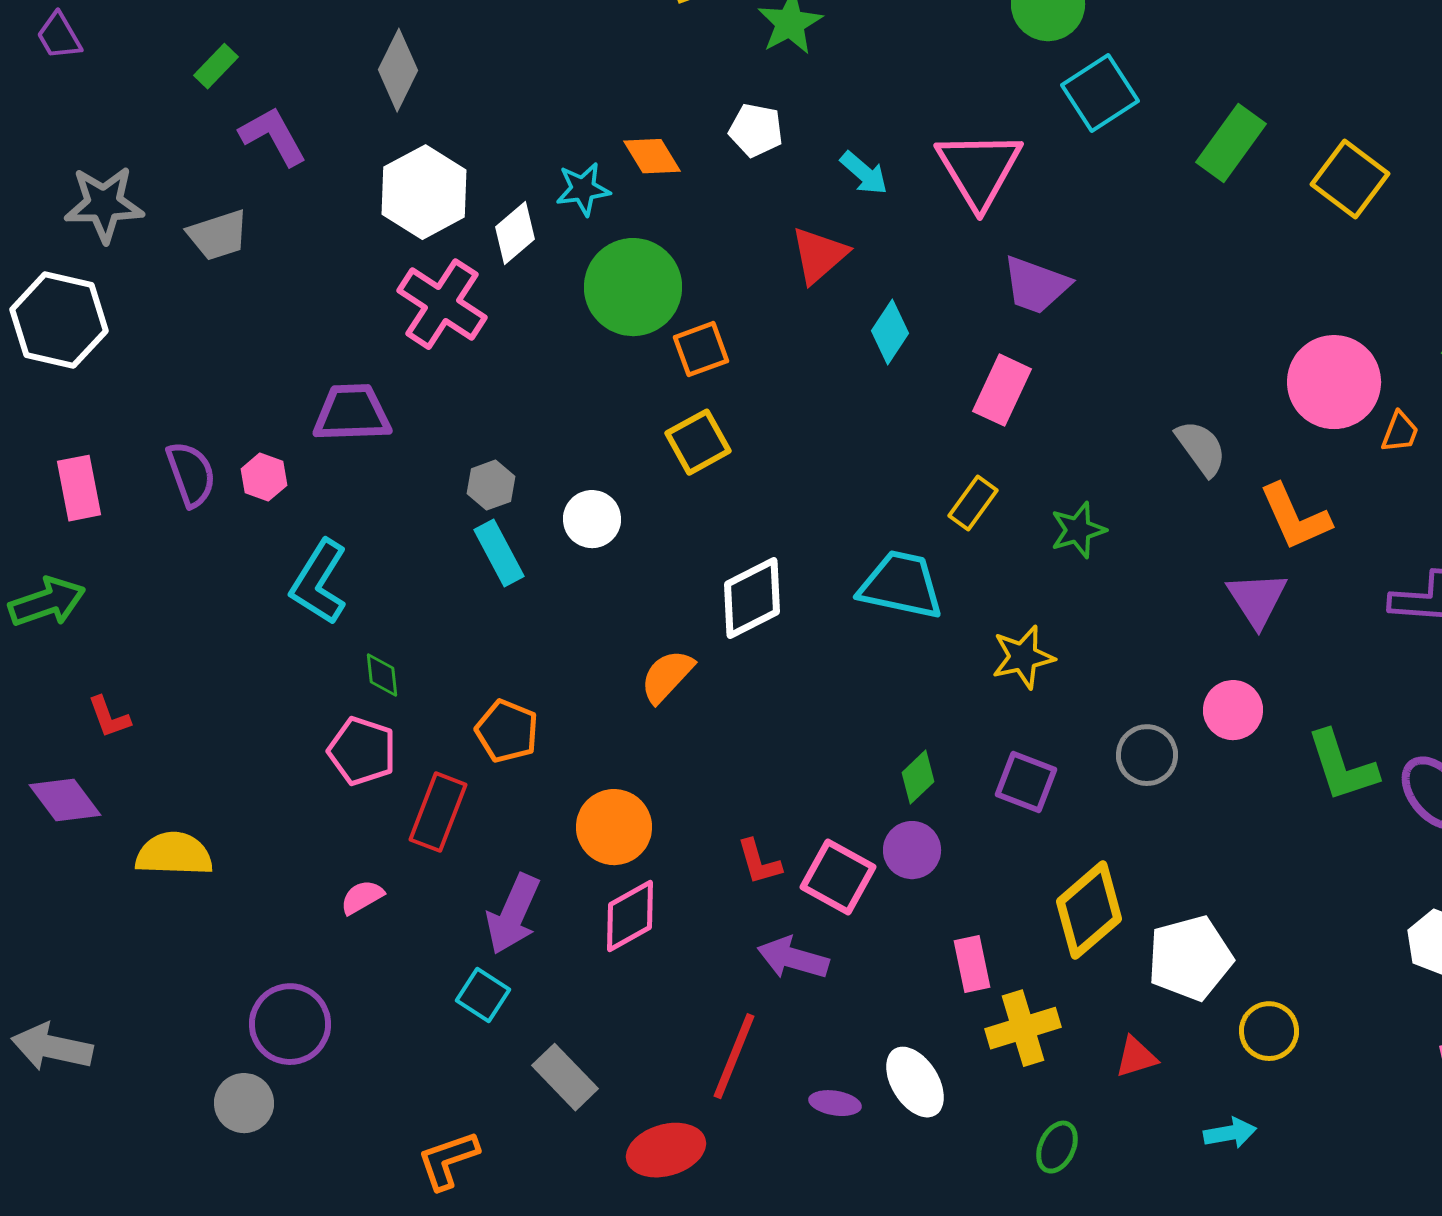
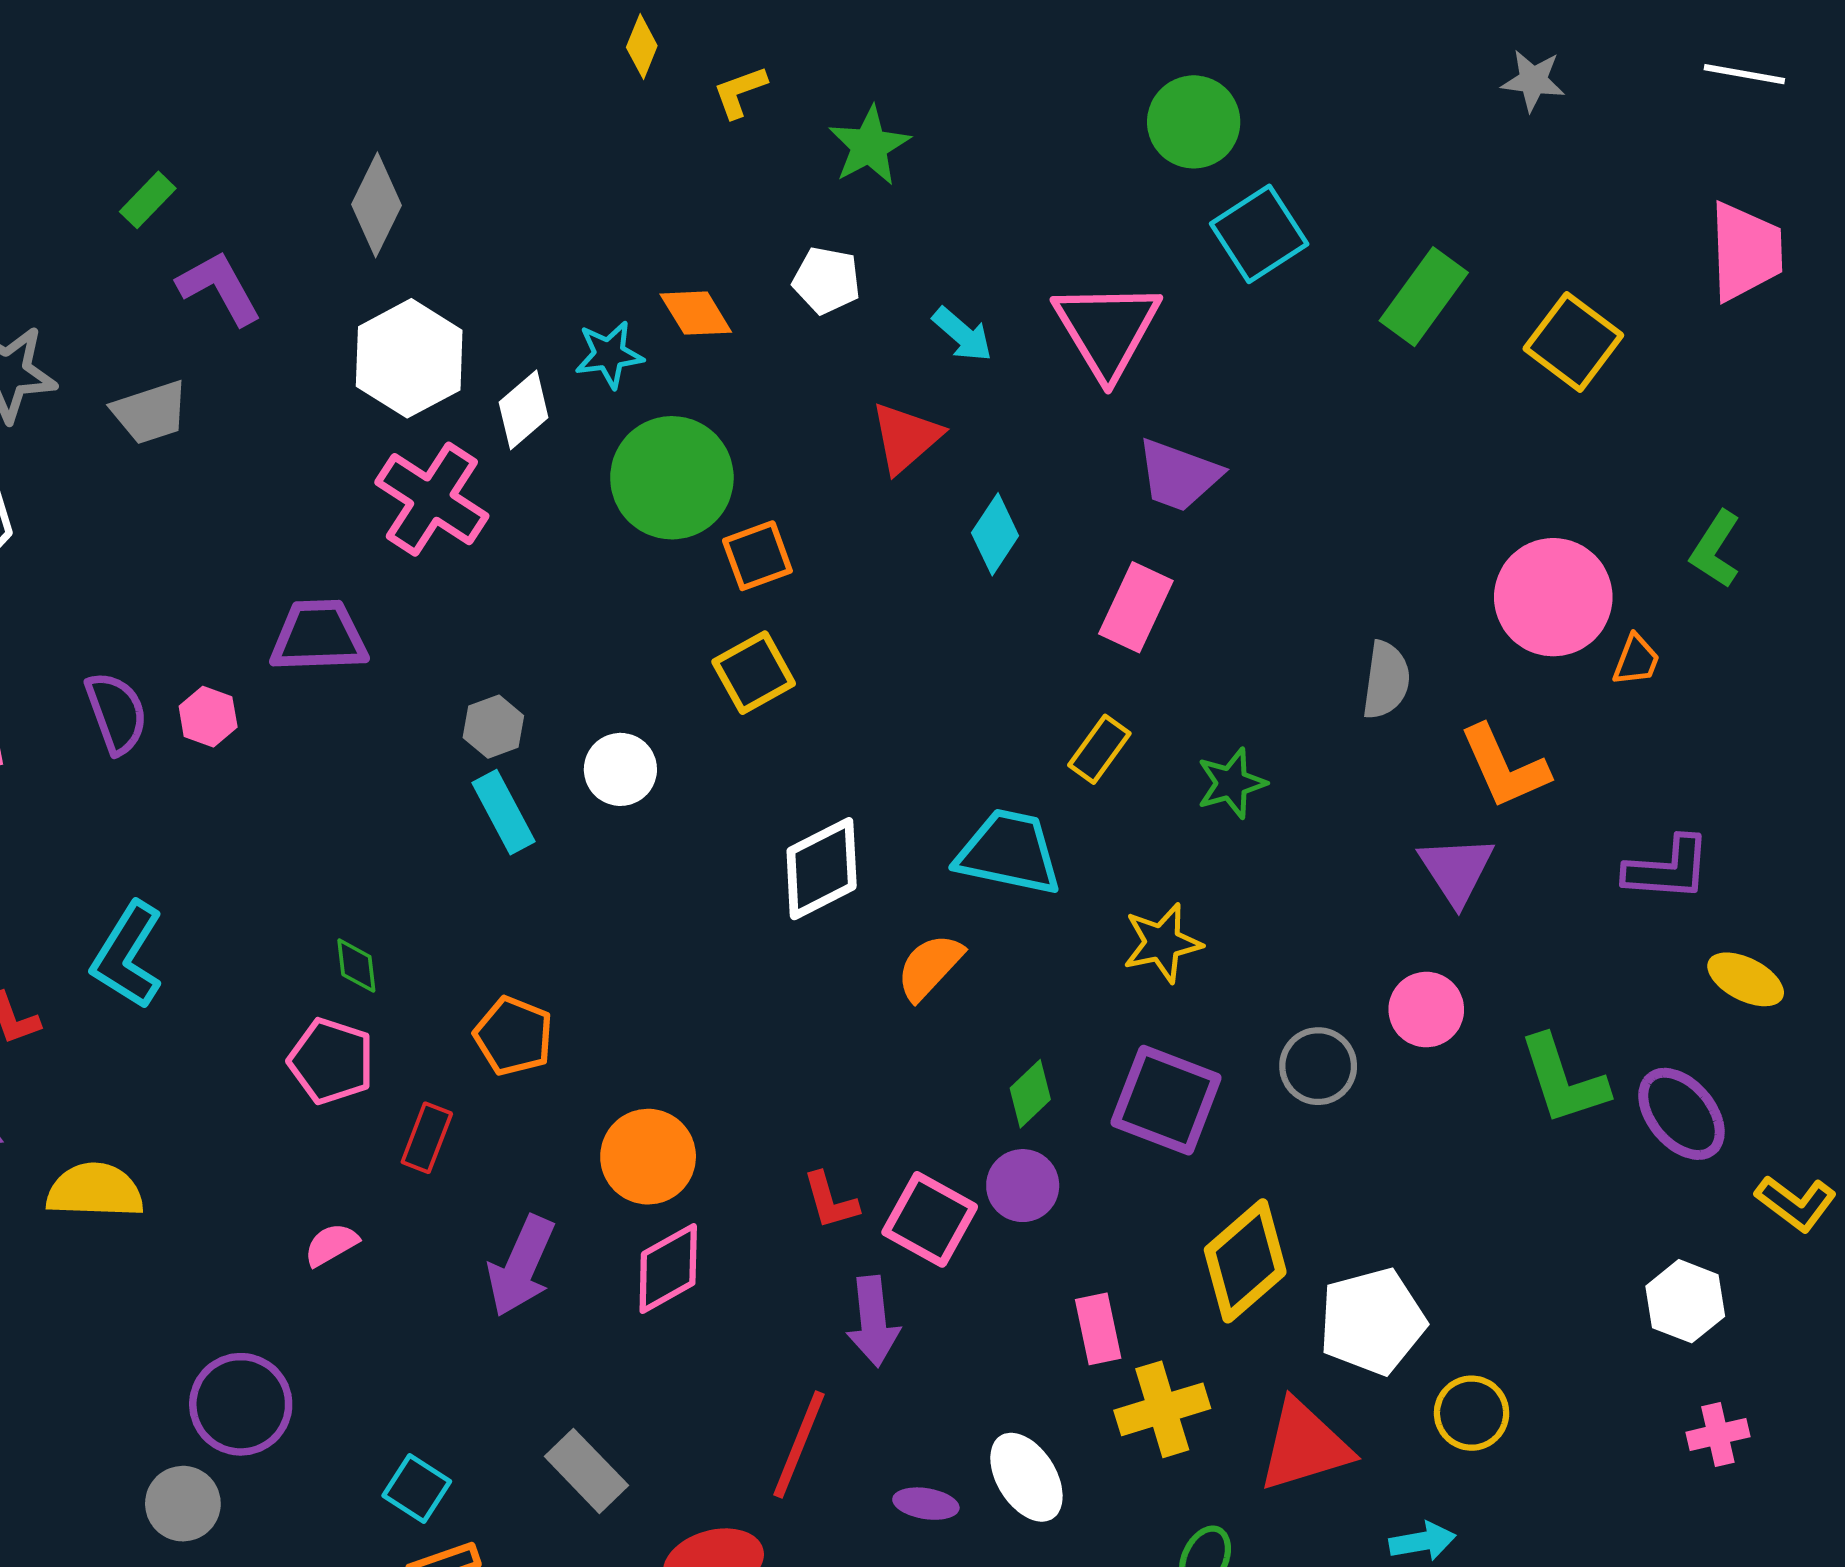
gray semicircle: (1201, 448) -> (1386, 680), turned 44
cyan L-shape: (319, 582) -> (128, 955), moved
orange semicircle: (667, 676) -> (930, 967), moved
purple square: (1026, 782) -> (1166, 1100), size x1.4
red rectangle: (438, 812) -> (427, 1138), size x0.7
purple arrow: (793, 958) -> (873, 1321), turned -112
cyan square: (483, 995) -> (417, 1489), moved
red triangle: (1136, 1057) -> (1304, 1446), size x1.8

